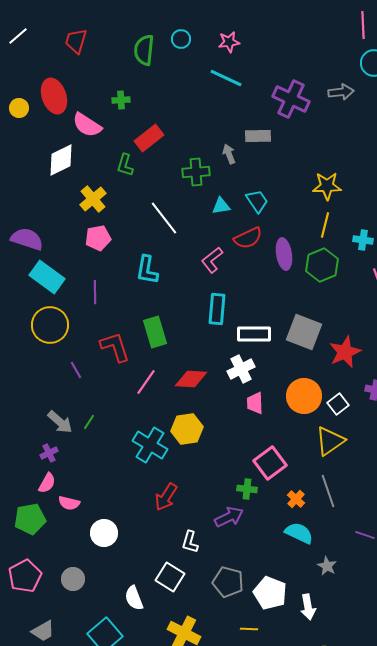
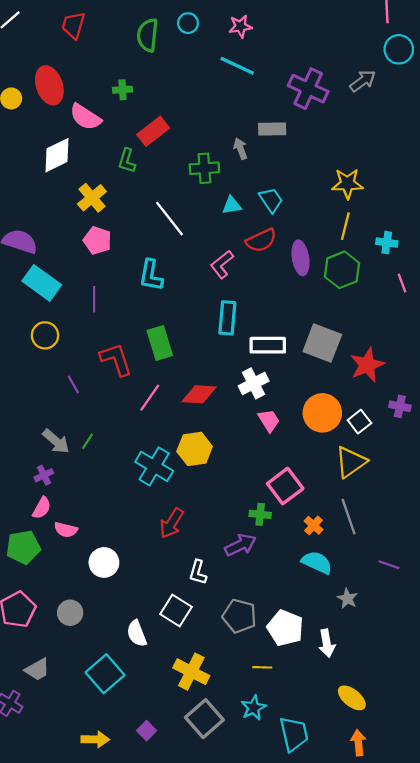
gray arrow: (341, 92) -> (363, 81), turned -30
pink pentagon: (98, 238) -> (97, 240), turned 30
yellow circle: (50, 325) -> (45, 335), size x0.7
pink trapezoid: (255, 403) -> (269, 421), turned 150

